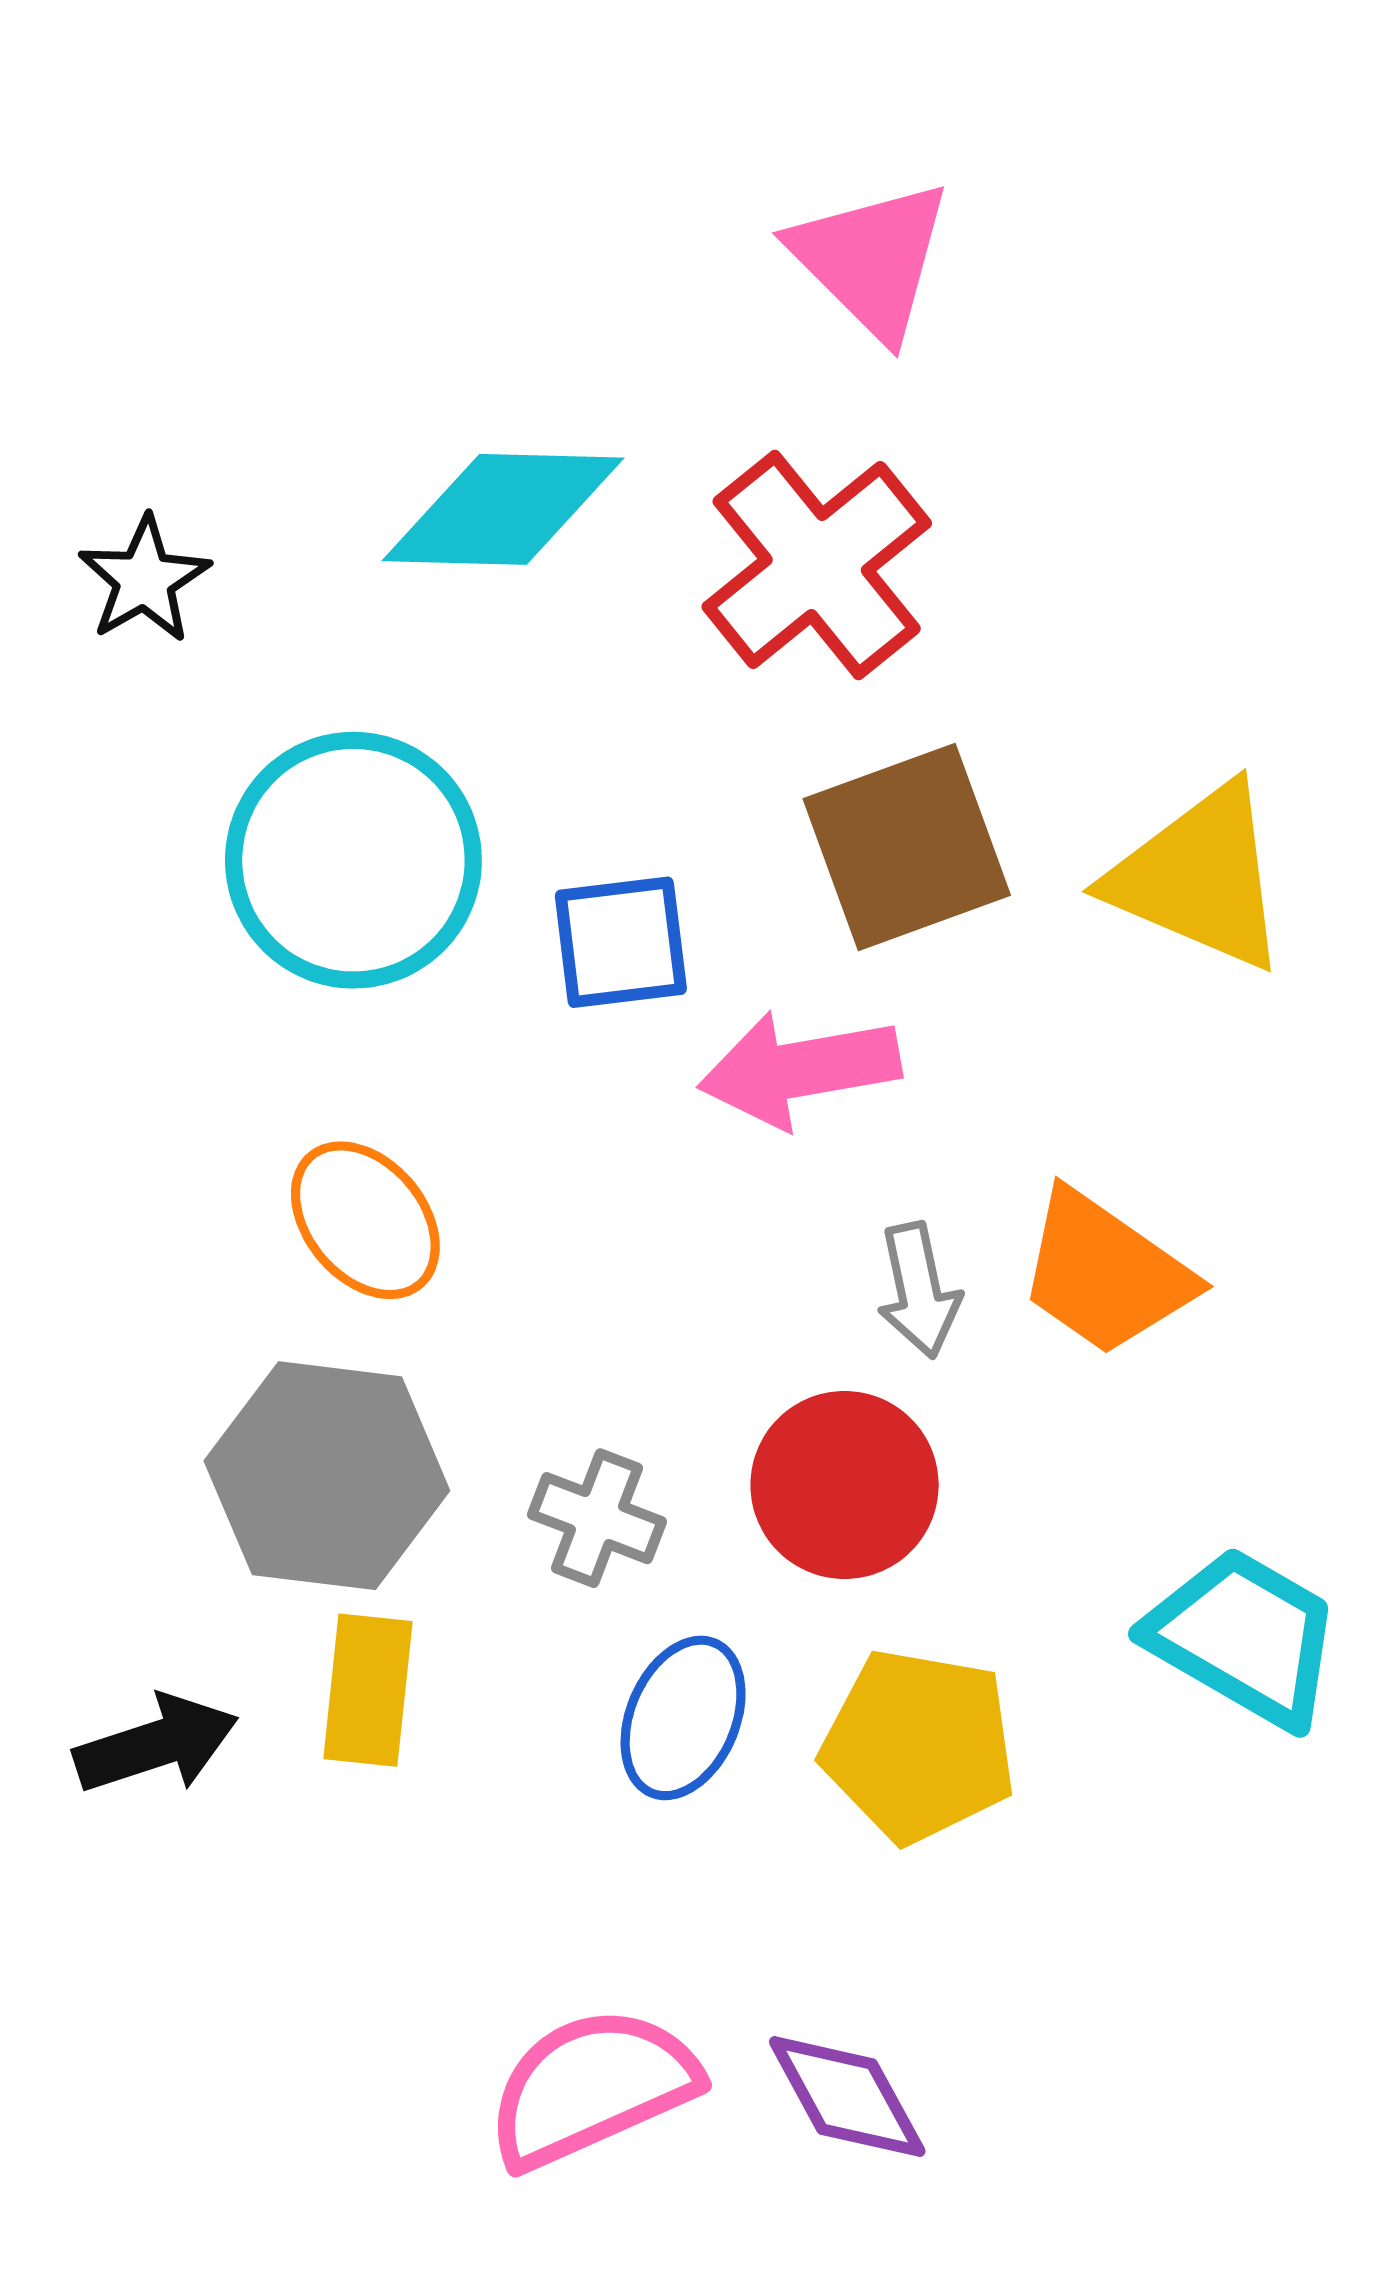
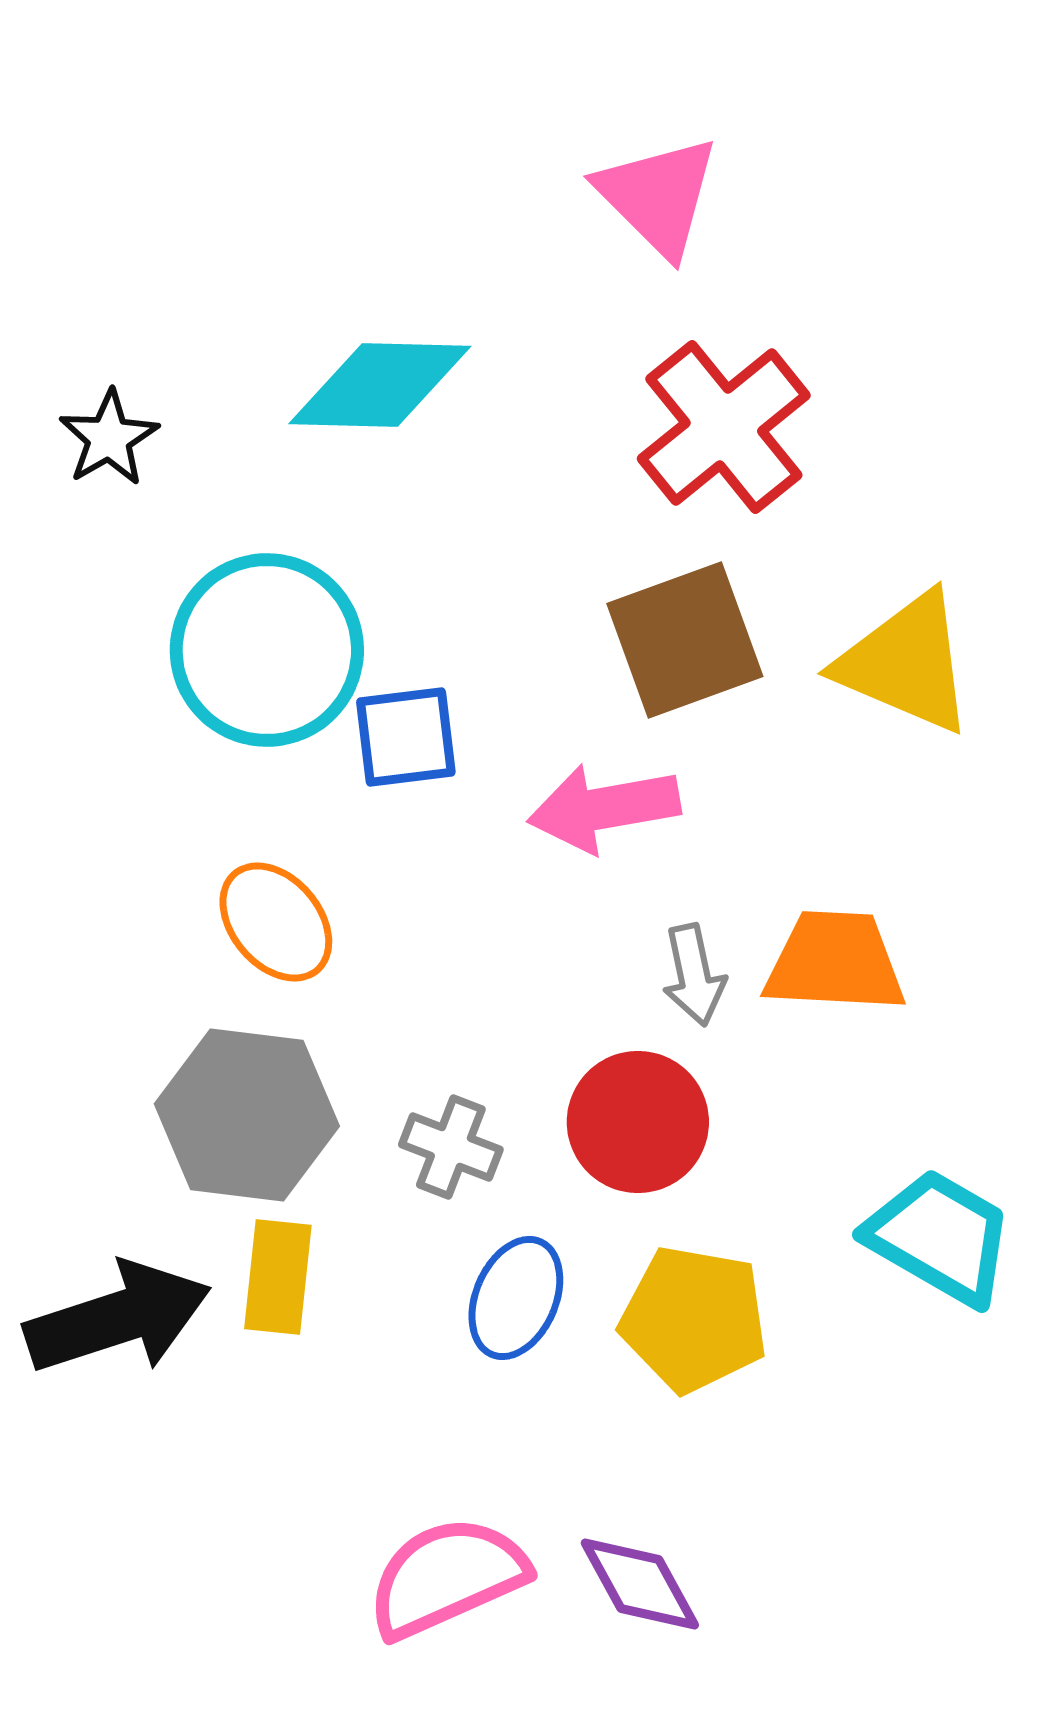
red cross: (817, 565) -> (724, 427), moved
blue square: (621, 942) -> (406, 737), moved
orange trapezoid: (1105, 1273) -> (835, 962), turned 148
black arrow: (156, 1744) -> (118, 1318), size x1.5

